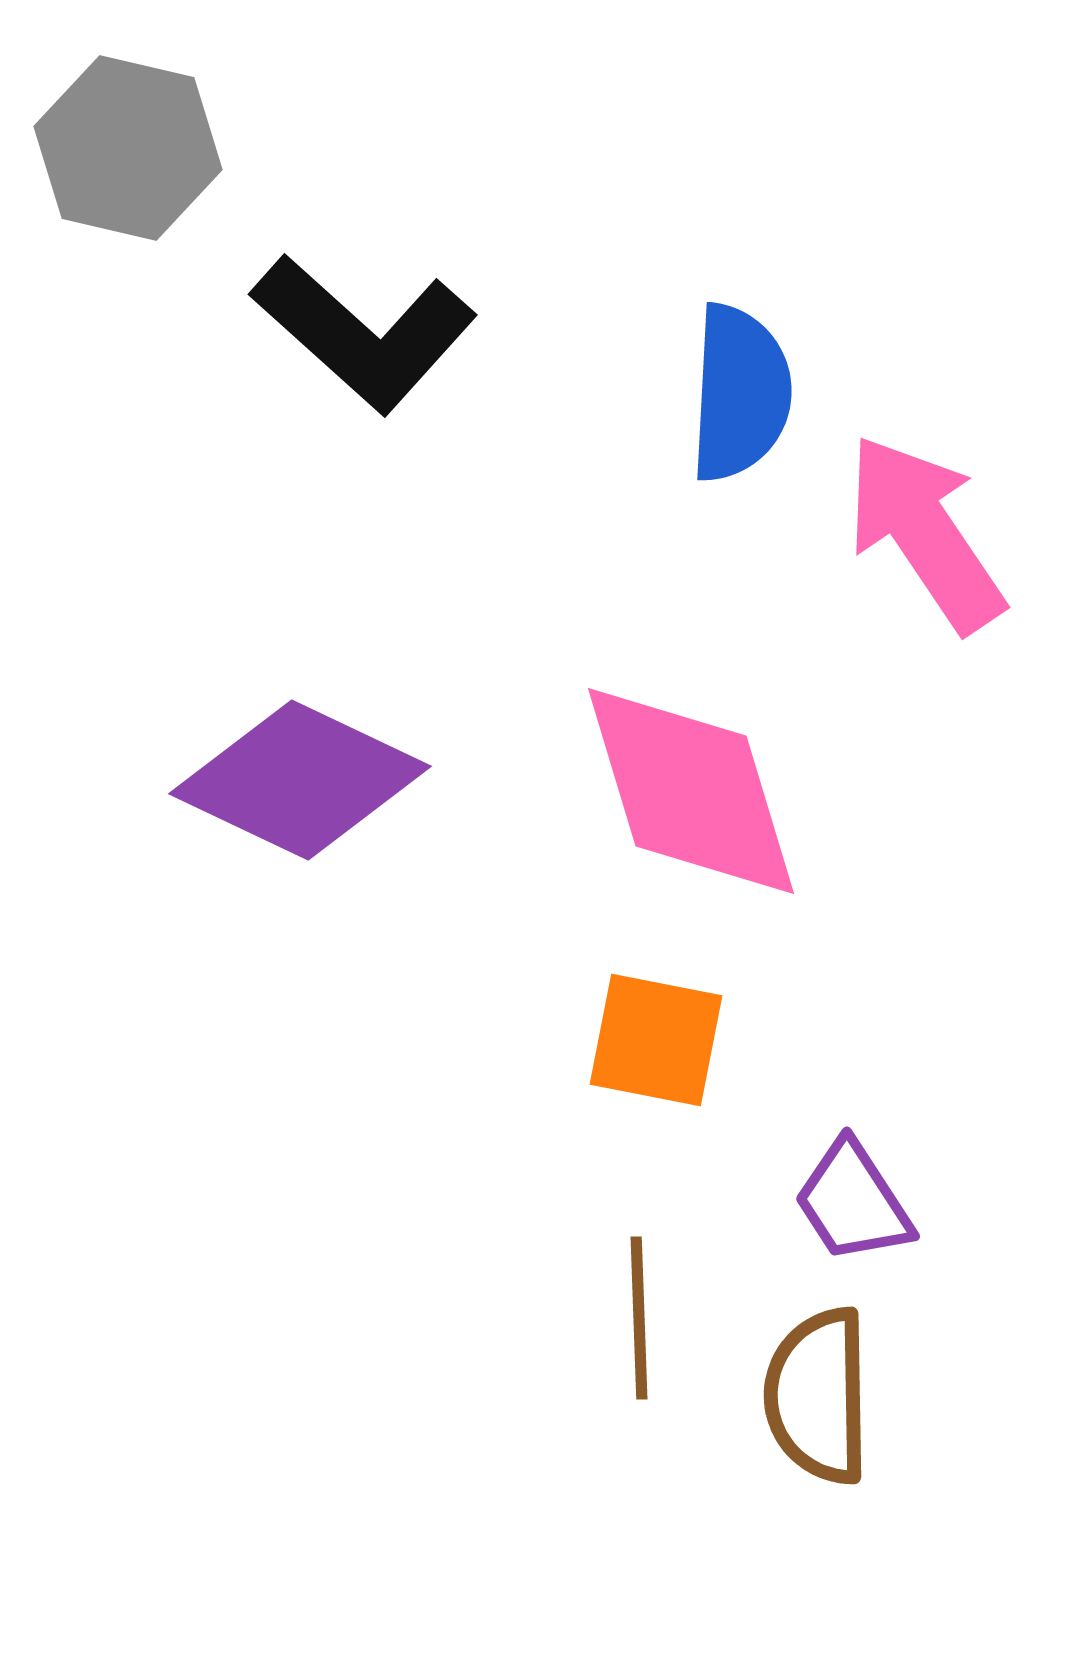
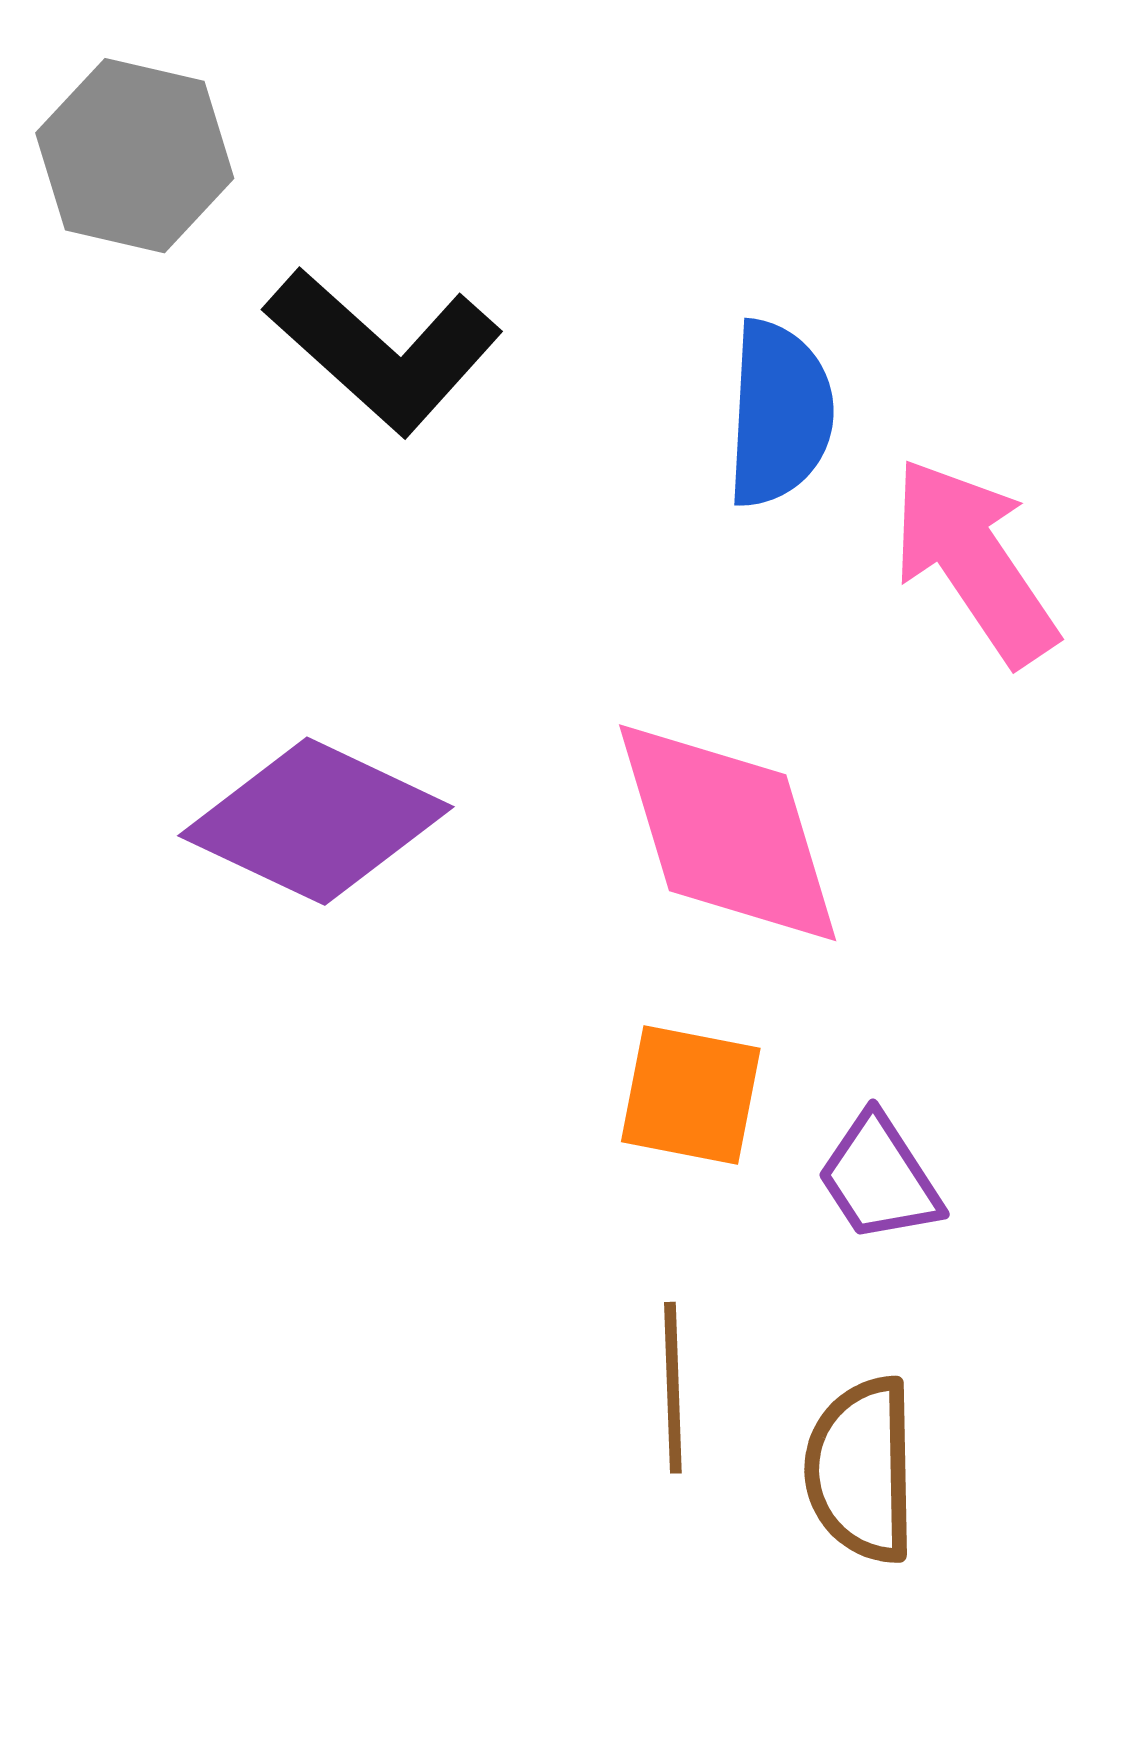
purple trapezoid: (853, 1202) -> (879, 1178), moved

